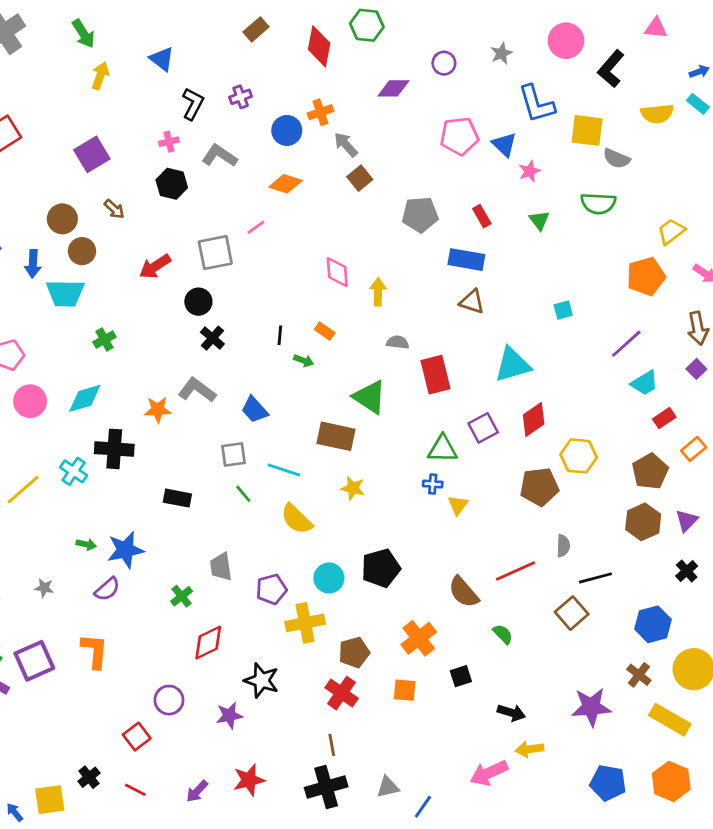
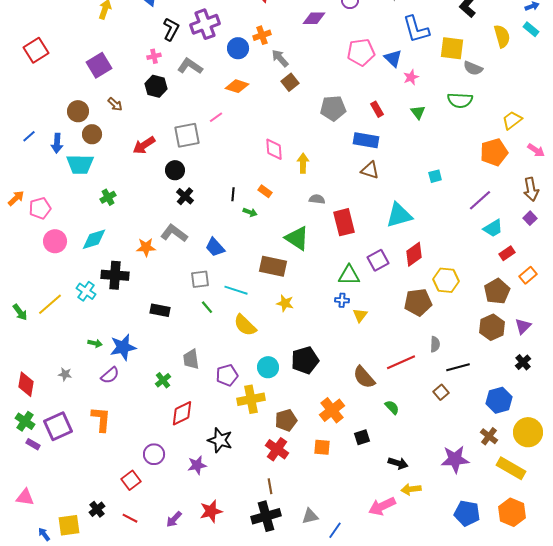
purple cross: (241, 97) -> (205, 24), size x1.8
yellow semicircle: (657, 114) -> (502, 36), turned -100
brown square: (572, 613) -> (441, 392), size x0.7

